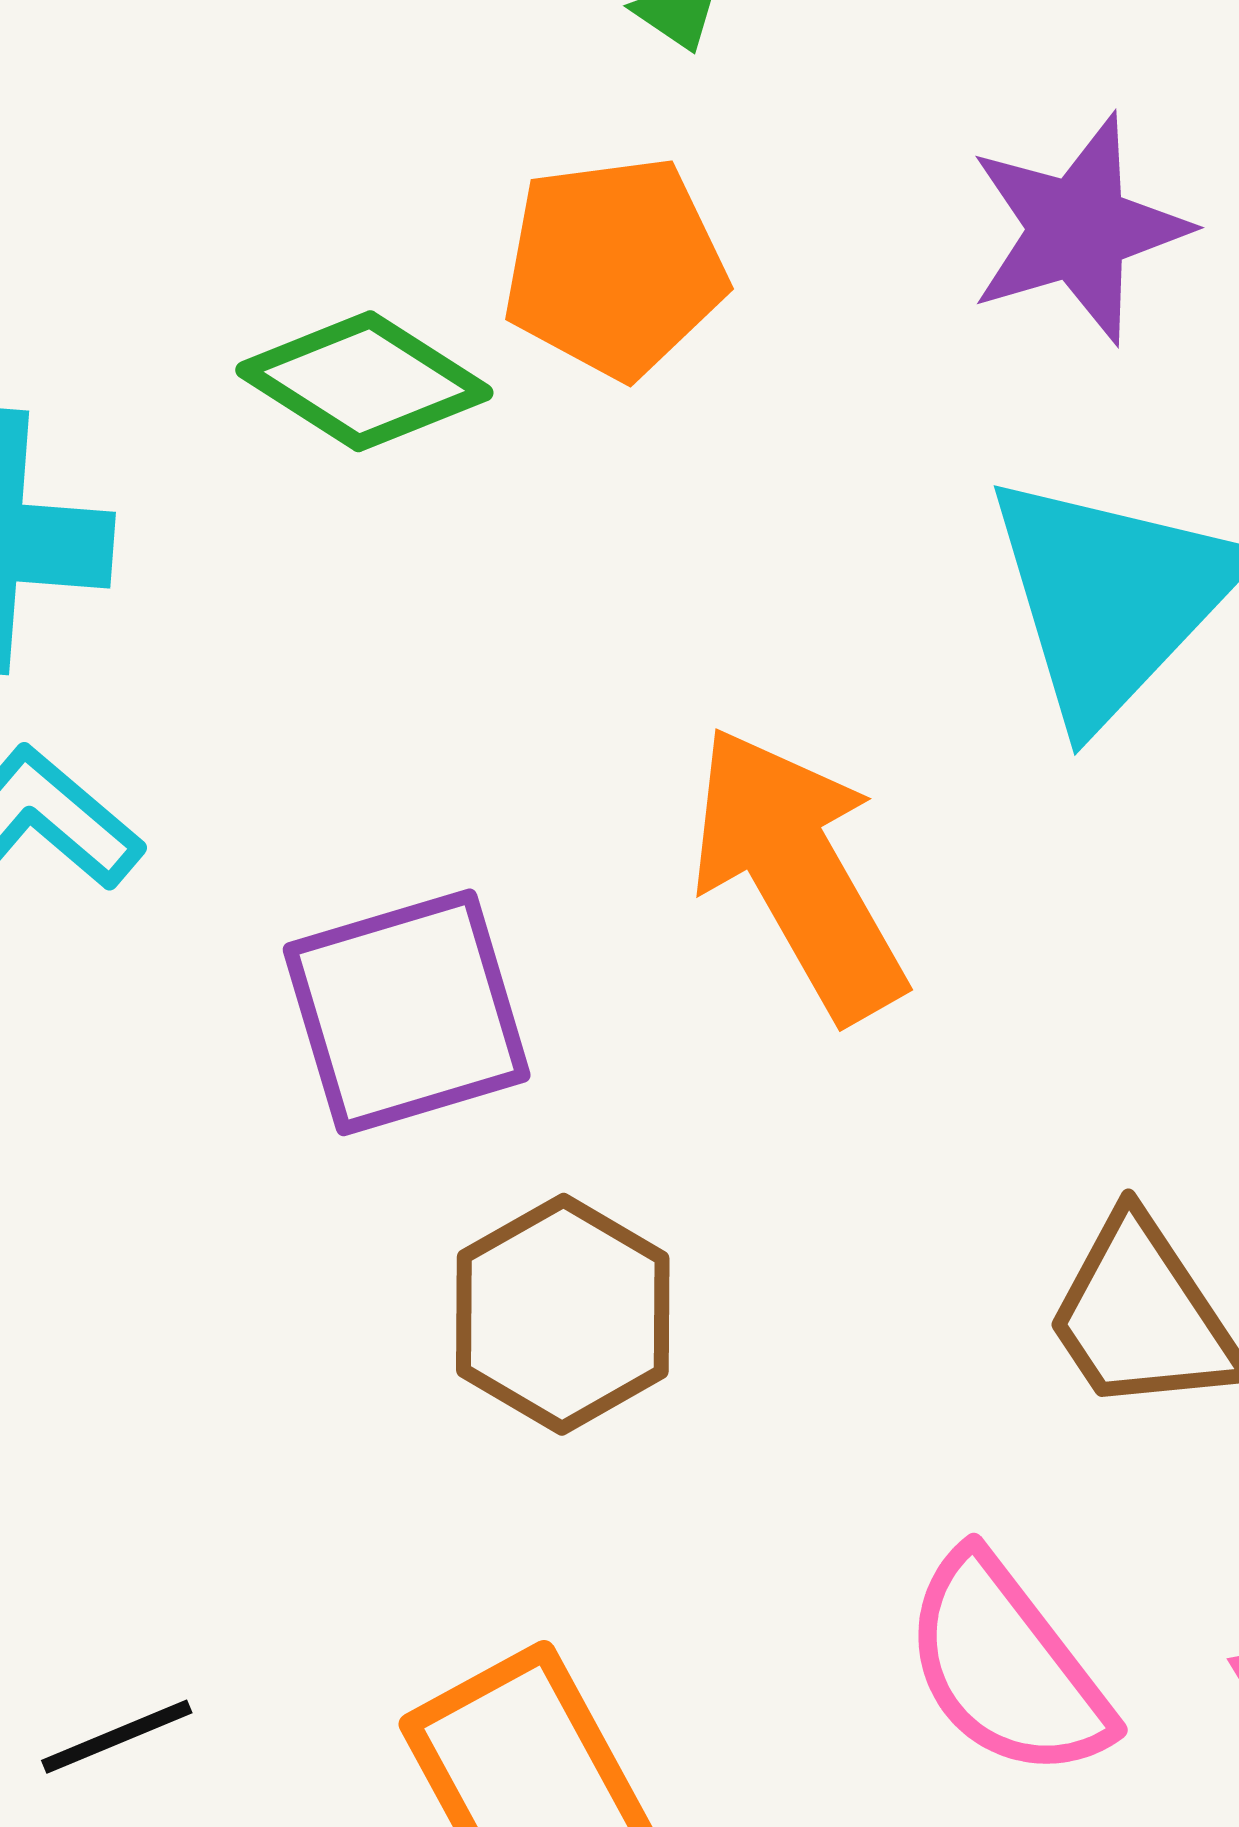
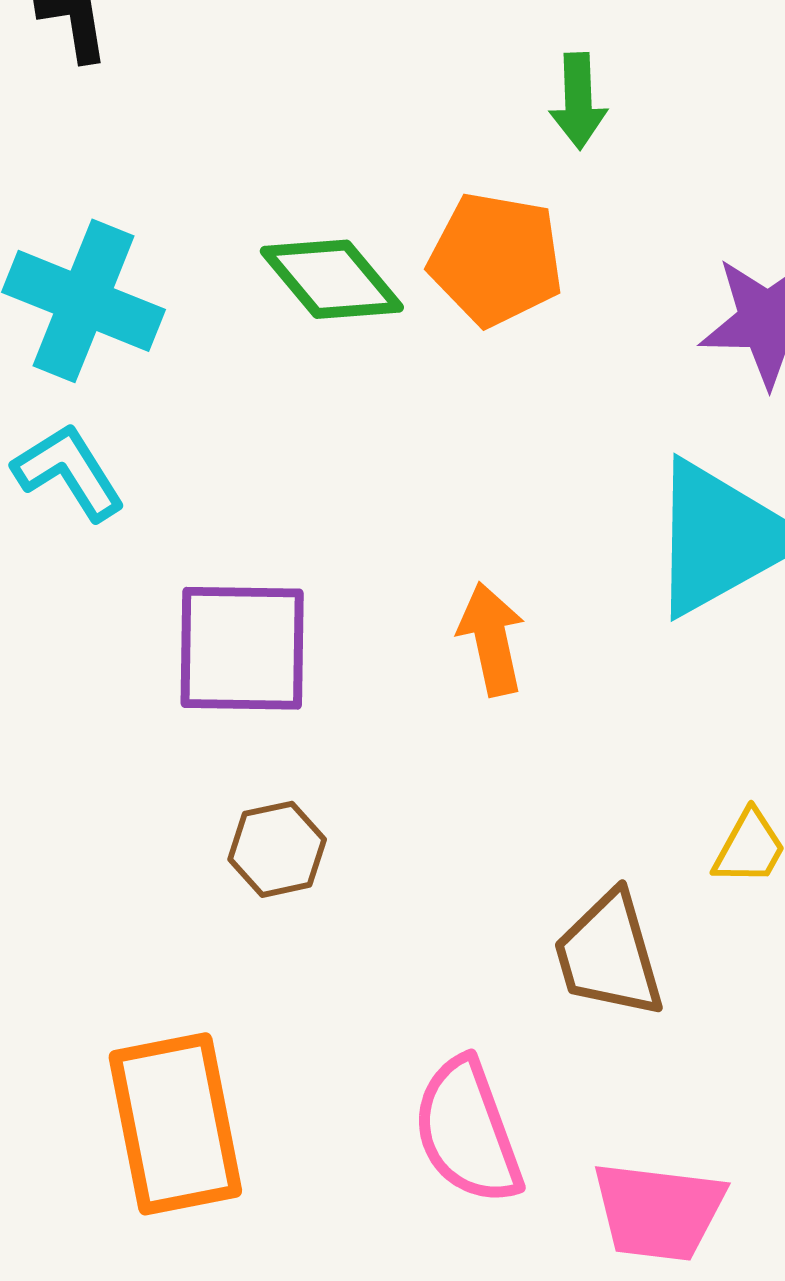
orange arrow: (798, 873) -> (491, 639), size x0.6
brown hexagon: (563, 1314) -> (277, 849), size x0.7

